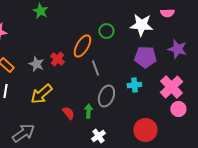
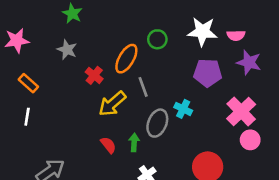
pink semicircle: (167, 13) -> (236, 35), moved
gray star: (36, 64) -> (67, 50), moved
cyan cross: (134, 85) -> (183, 109), moved, turned 32
yellow arrow: (41, 94) -> (112, 104), moved

